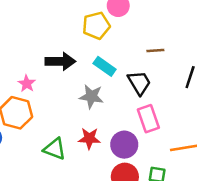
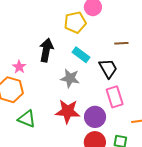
black arrow: (60, 61) -> (46, 50), turned -80
red star: (89, 138) -> (68, 111), size x1.4
green triangle: (55, 149) -> (27, 119), moved

